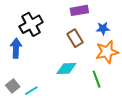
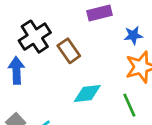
brown rectangle: (75, 38) -> (69, 51), moved

